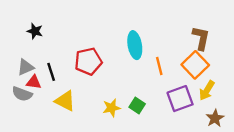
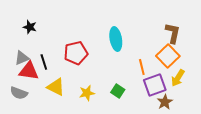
orange line: (159, 66) -> (142, 67), moved
red triangle: (34, 82) -> (29, 71), size x1.5
gray semicircle: (22, 94) -> (19, 93), moved
yellow star: (112, 108) -> (87, 93), moved
brown star: (215, 118) -> (165, 102), moved

